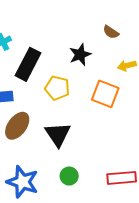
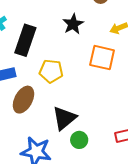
yellow pentagon: (57, 88) -> (51, 71), moved
black triangle: (58, 134) -> (64, 118), moved, turned 32

